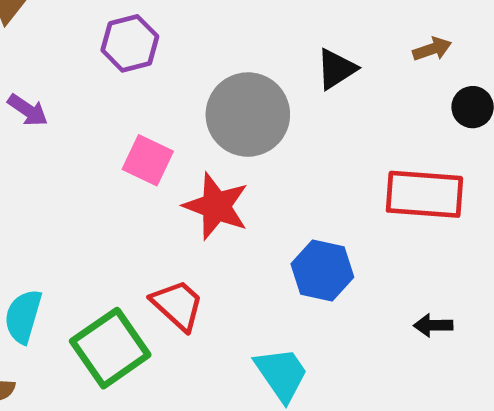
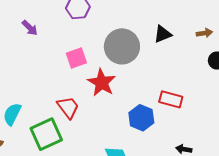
pink square: (148, 160) -> (76, 58), turned 35
red rectangle: (424, 194) -> (171, 99), moved, size x0.7
red trapezoid: (178, 305) -> (68, 107), moved

